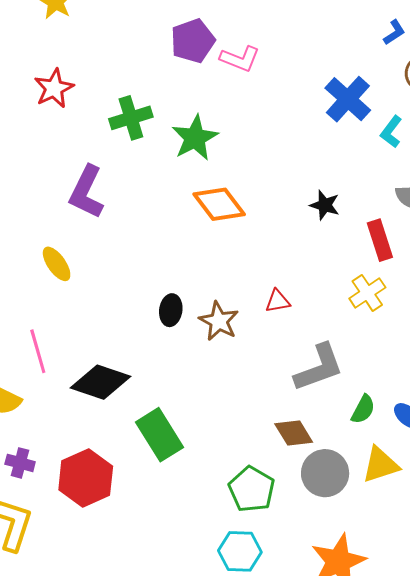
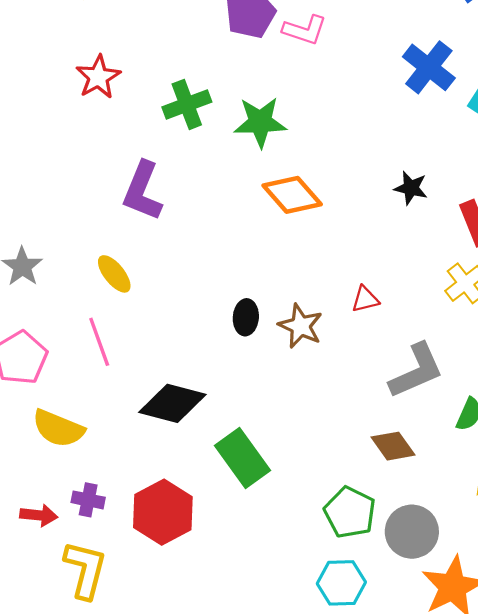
green star: (195, 138) -> (260, 122), turned 30
pink line: (38, 351) -> (99, 342), moved
gray circle: (325, 473) -> (412, 532), moved

